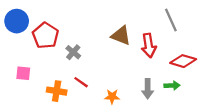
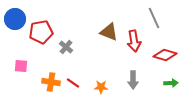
red pentagon: (45, 36) -> (41, 32), turned 30
red line: (81, 82) -> (73, 83), moved
green arrow: (172, 85) -> (171, 83), moved

